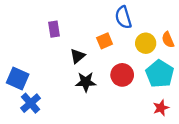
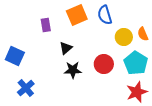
orange square: (105, 41) -> (77, 15), moved, size x1.5
blue square: (18, 78) -> (15, 56), moved
red star: (161, 108) -> (137, 92), size x1.5

